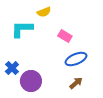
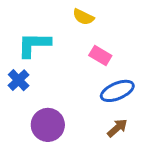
yellow semicircle: (44, 12) -> (83, 17), moved, turned 48
blue cross: (12, 68) -> (19, 80), moved

